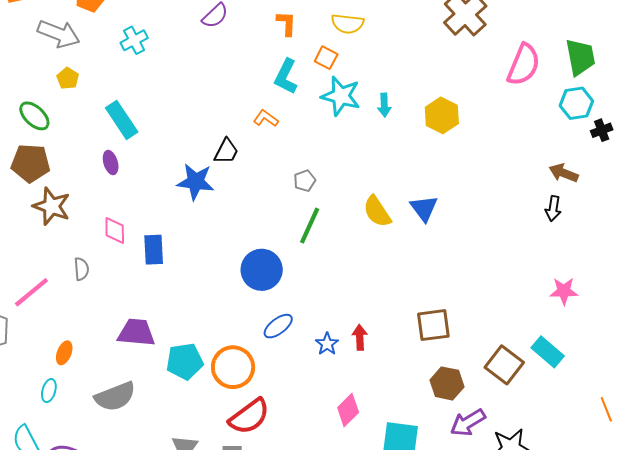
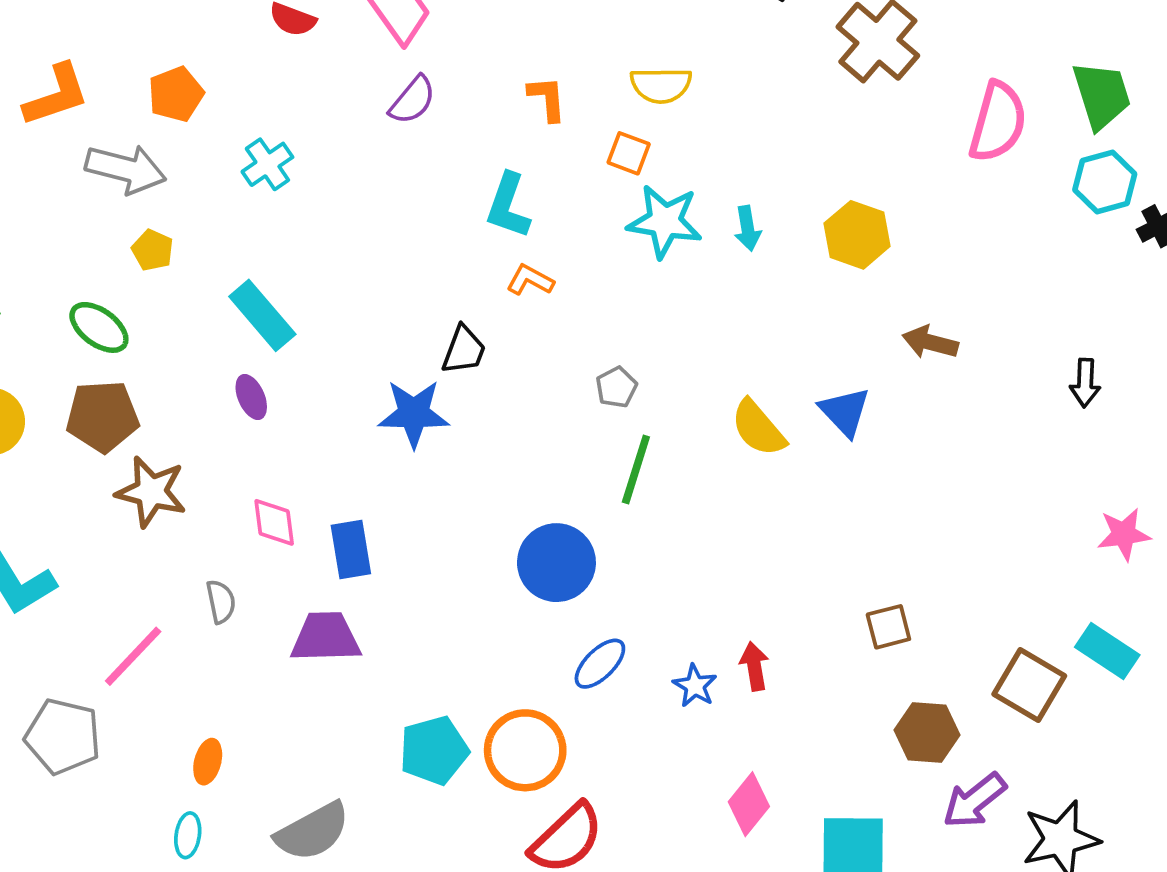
cyan L-shape: (286, 76) -> (508, 206), moved
brown arrow: (564, 173) -> (930, 342), moved
brown square: (433, 325) -> (888, 627), size x0.7
purple trapezoid: (136, 333) -> (326, 637), moved

